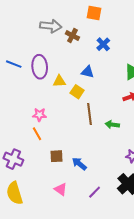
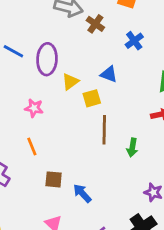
yellow triangle: (59, 81) -> (70, 82), turned -40
yellow square: (77, 92) -> (92, 98), turned 32
pink star: (39, 115) -> (34, 108), moved
green arrow: (112, 125) -> (132, 148), turned -96

